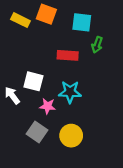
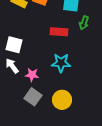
white square: (33, 81) -> (14, 45), moved
pink star: (48, 106) -> (32, 75), moved

